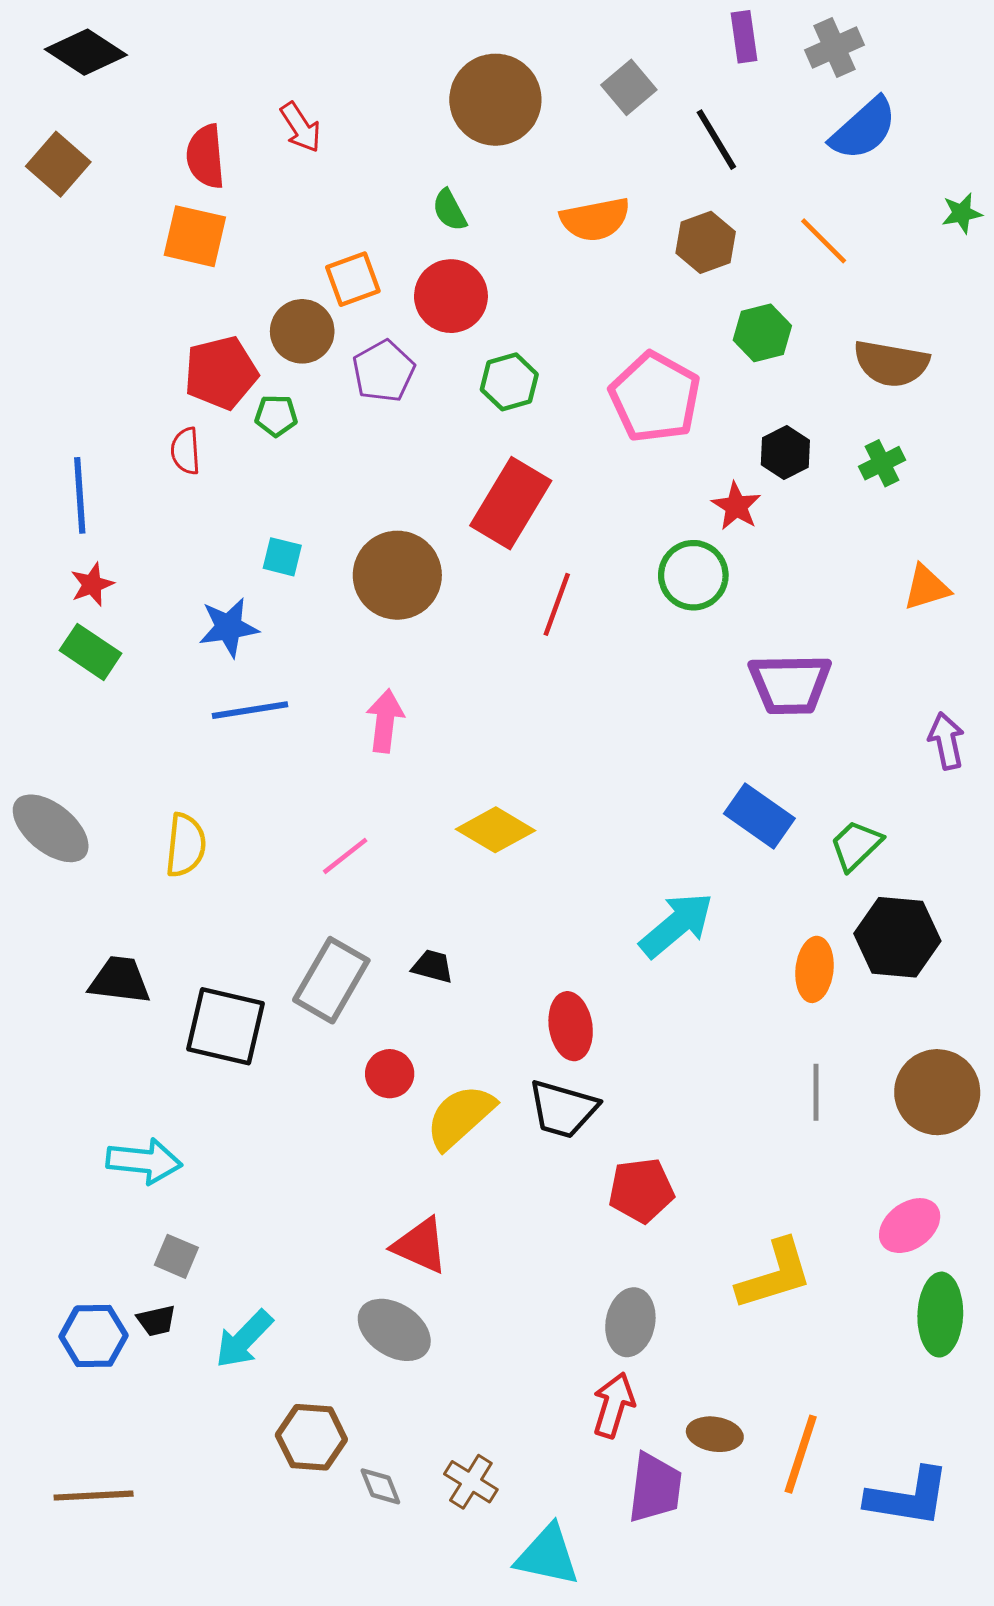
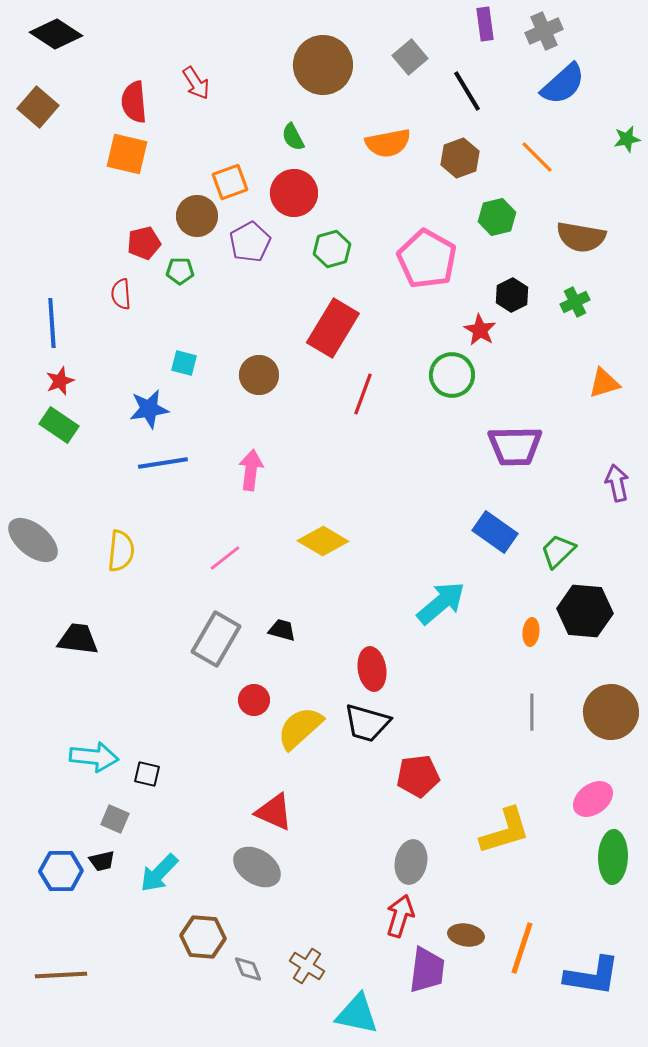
red pentagon: (221, 373) -> (144, 243), size x0.7
brown circle: (397, 575) -> (259, 375), size x0.7
orange ellipse: (815, 969) -> (531, 632), size x0.7
black square: (225, 1026) -> (147, 774), moved, size x0.5

